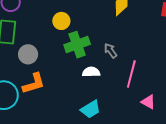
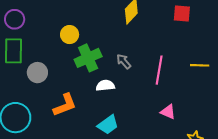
pink line: (131, 74) -> (159, 70), moved
orange L-shape: (34, 84) -> (65, 105), moved

